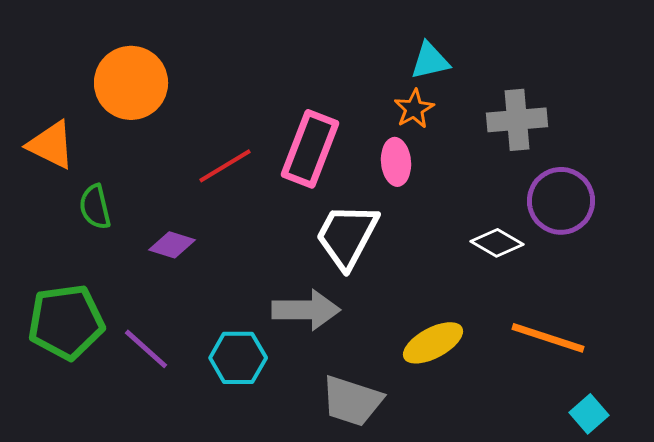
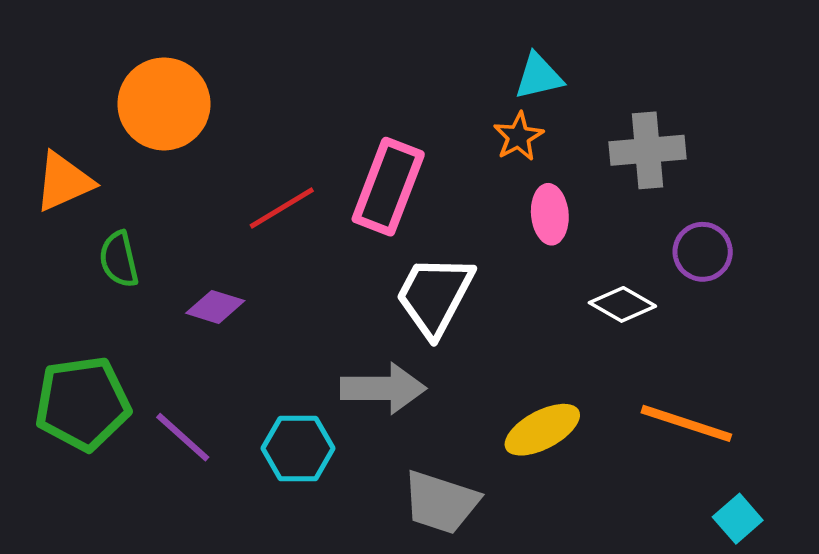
orange triangle: (51, 145) -> (64, 182), turned -50
pink ellipse: (396, 162) -> (550, 214), moved
purple circle: (561, 201) -> (703, 252), size x0.7

